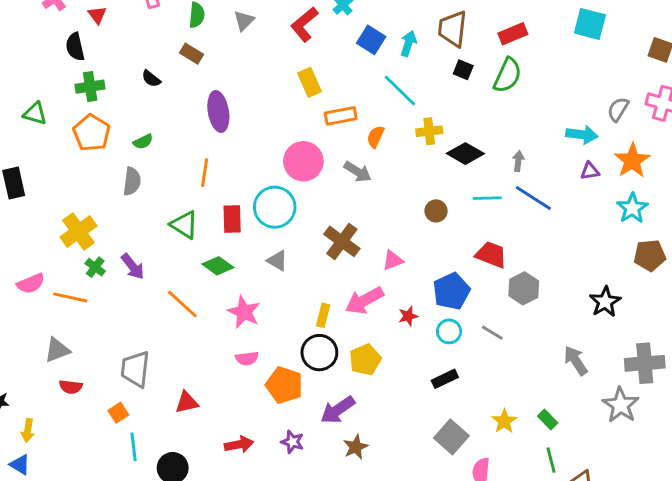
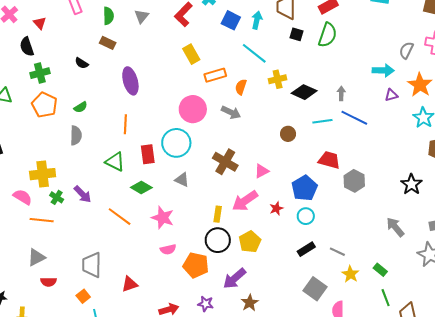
yellow cross: (79, 232) -> (43, 174), turned 35
pink semicircle: (31, 284) -> (23, 197), moved, turned -120
gray line: (492, 333) -> (337, 252), moved

